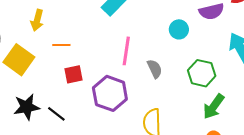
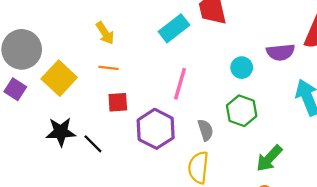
yellow arrow: (37, 20) -> (105, 33), moved, turned -55
gray semicircle: (155, 69) -> (206, 130), moved
green hexagon: (202, 73) -> (242, 111), moved

